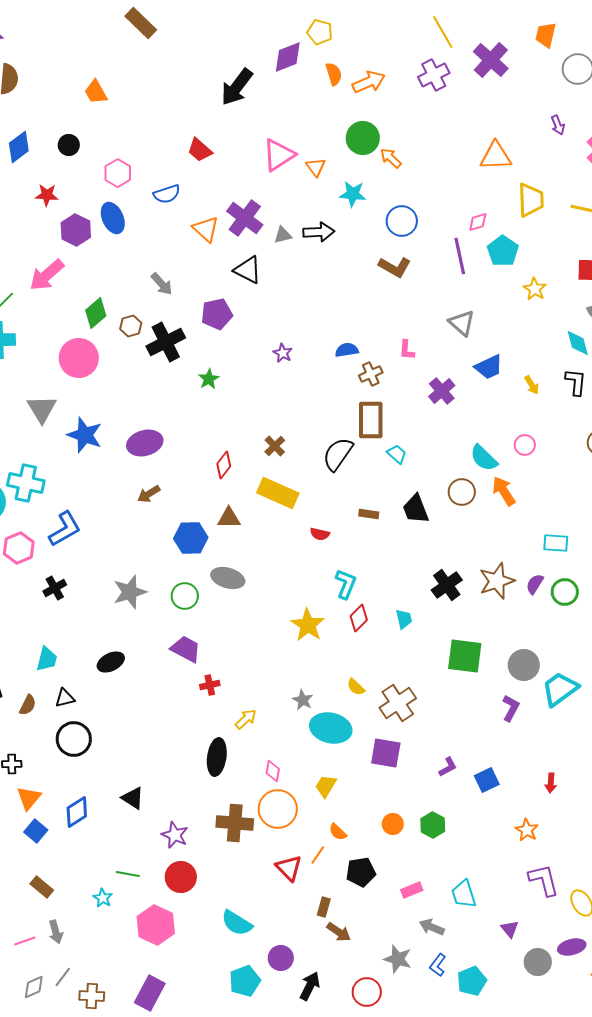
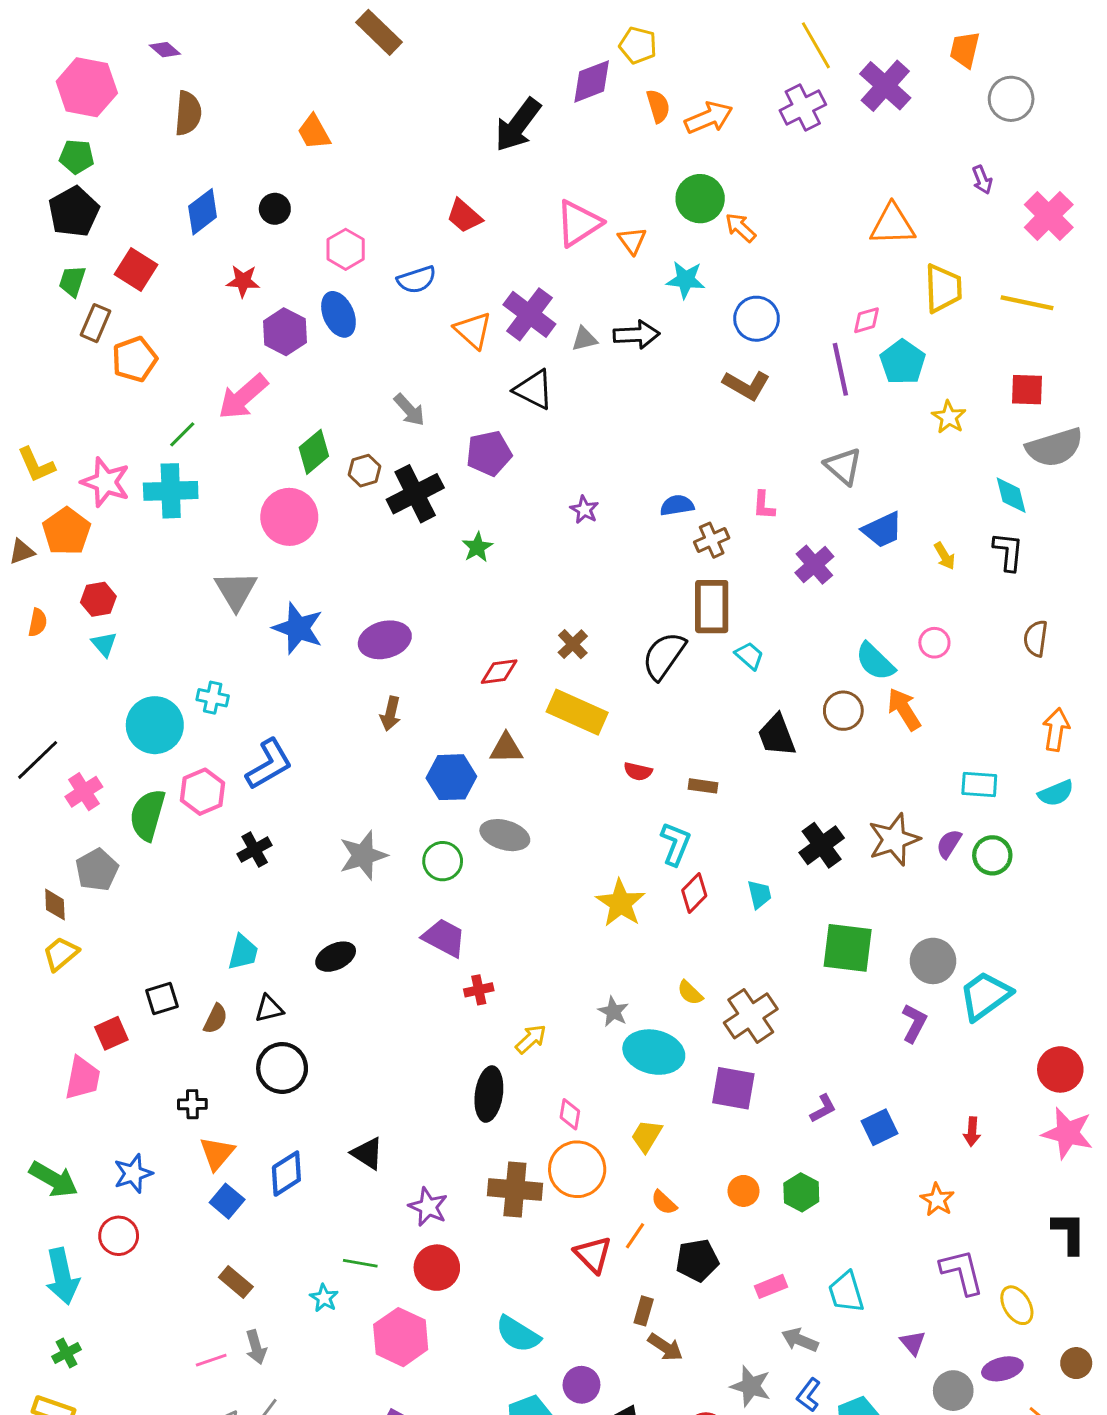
red diamond: (224, 465) -> (499, 672), turned 44
cyan cross: (26, 483) -> (213, 698), size x0.6
brown arrow: (149, 494) -> (391, 714), turned -45
brown rectangle: (369, 514) -> (703, 786), moved

